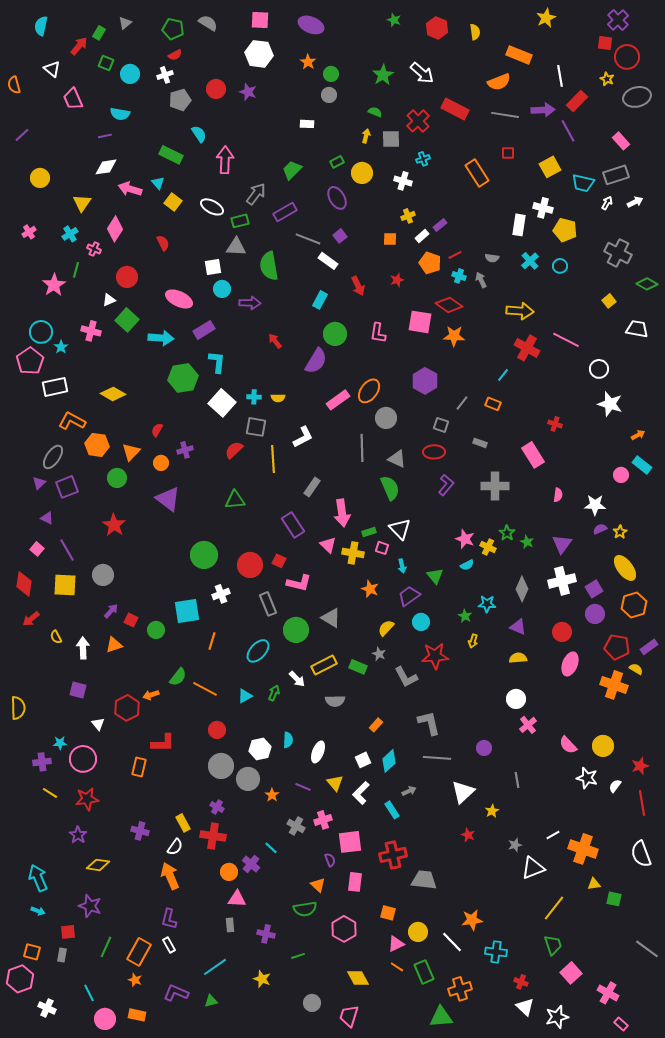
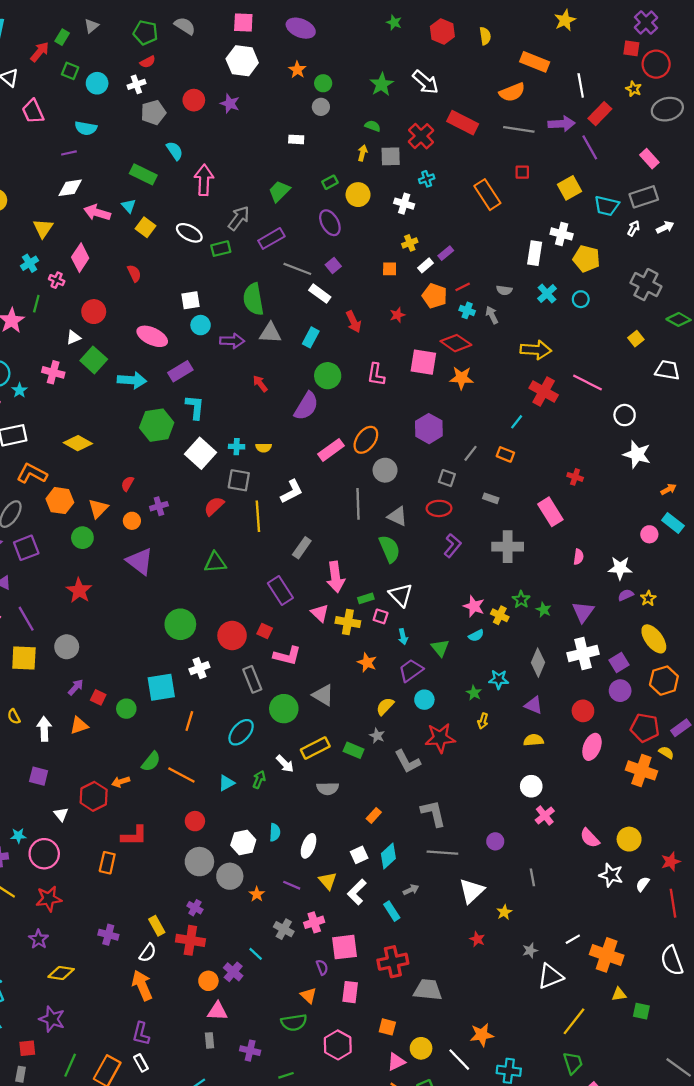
gray triangle: (236, 247) -> (270, 333), moved

